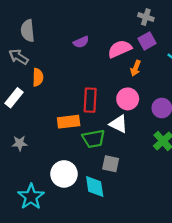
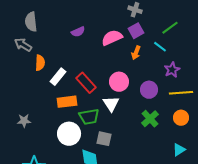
orange arrow: (136, 68) -> (136, 53), moved
white rectangle: (14, 98) -> (58, 77), moved
red rectangle: (90, 100) -> (86, 83), turned -45
white triangle: (119, 124) -> (111, 104), turned 30
white circle: (64, 174) -> (69, 134), moved

